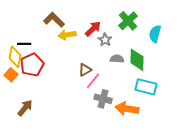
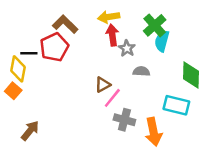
red arrow: (93, 29) -> (112, 35), turned -54
cyan semicircle: (155, 34) -> (162, 41), moved
yellow arrow: (67, 35) -> (109, 17), moved
green diamond: (137, 60) -> (191, 75), moved
red pentagon: (32, 65) -> (54, 47), moved
orange arrow: (127, 109) -> (153, 132), turned -110

